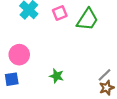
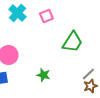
green trapezoid: (87, 19) -> (72, 42), moved

